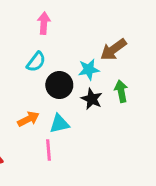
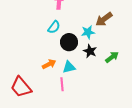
green arrow: (121, 91) -> (112, 57), moved, turned 64

